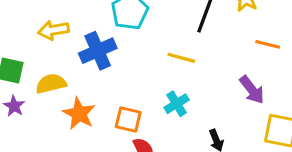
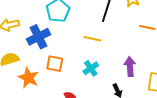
purple arrow: (252, 90) -> (130, 67), moved, turned -144
orange square: (128, 120) -> (55, 64), moved

